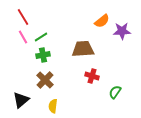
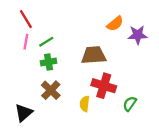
pink line: (23, 37) -> (26, 42), turned 40
red cross: (92, 76) -> (104, 86), size x1.5
yellow semicircle: (53, 106) -> (85, 104), moved

